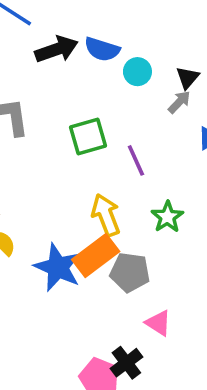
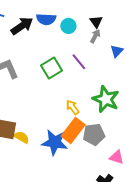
purple line: (136, 160) -> (79, 62), moved
yellow arrow: (106, 215) -> (73, 107), size x0.7
green star: (167, 217) -> (106, 99), size x1.5

